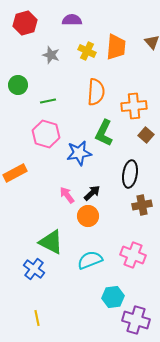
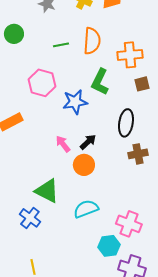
green line: (48, 101) -> (61, 45), moved
brown square: (146, 135) -> (142, 84), turned 35
pink cross: (133, 255) -> (129, 224), moved

